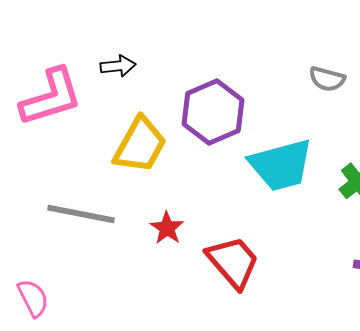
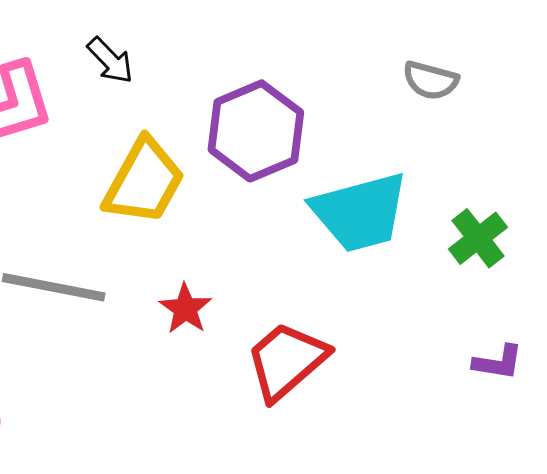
black arrow: (118, 66) -> (110, 60), turned 52
red trapezoid: (233, 262) -> (286, 361), turned -90

